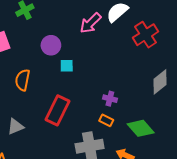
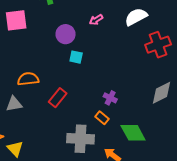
pink arrow: (90, 23) -> (96, 20), moved, size x0.6
orange semicircle: (23, 80) -> (28, 79), moved, turned 60
red rectangle: (57, 110) -> (58, 98), size x0.7

